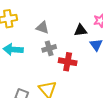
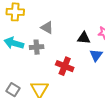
gray cross: (49, 48) -> (37, 47), moved

